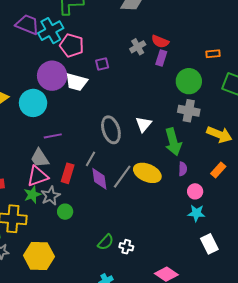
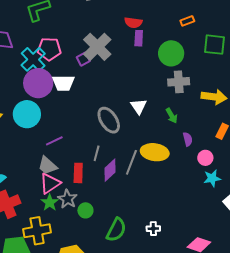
cyan cross: (51, 31) -> (33, 59), moved
gray cross: (138, 47) -> (97, 47), moved, size x1.8
green arrow: (173, 142) -> (172, 116), size x0.6
purple diamond: (99, 179) -> (110, 170), turned 70
green semicircle: (106, 242) -> (116, 230), moved, size x1.4

